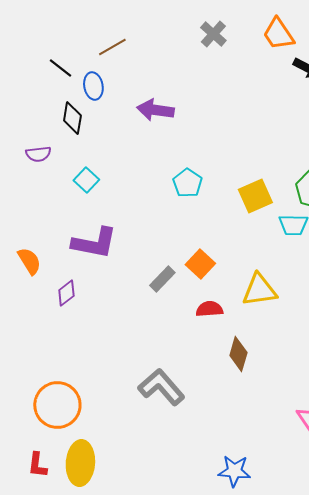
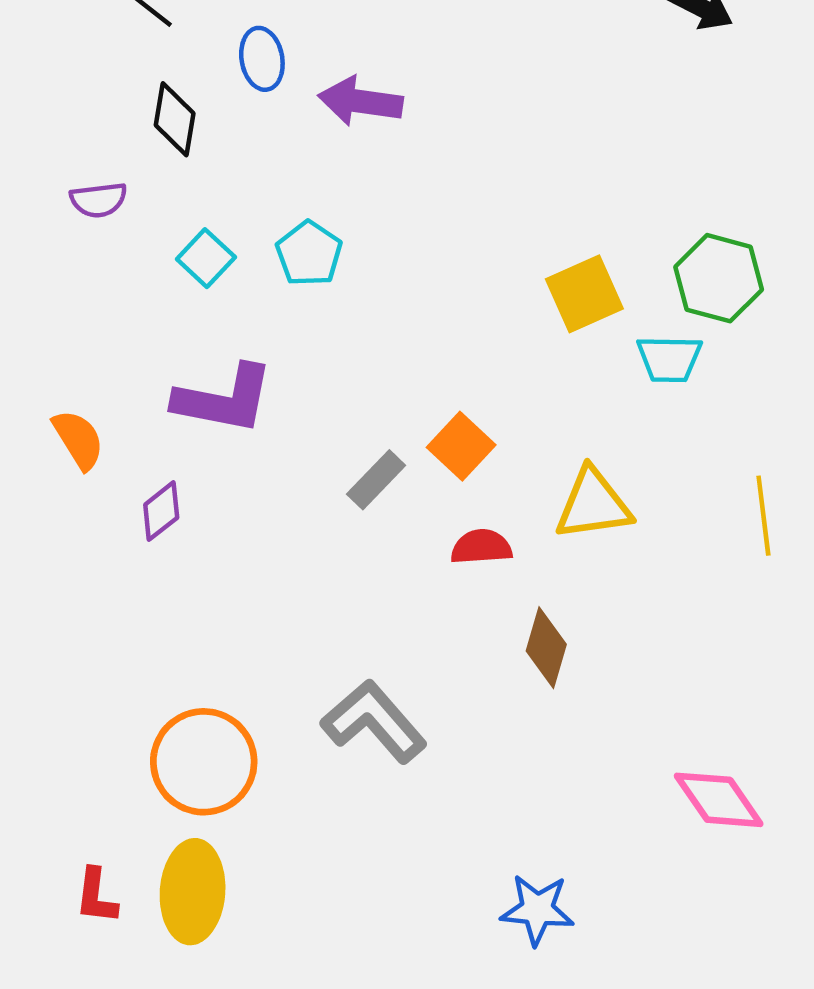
blue ellipse: (93, 86) -> (262, 59), moved
cyan pentagon: (187, 183) -> (309, 254), moved
orange circle: (57, 405) -> (204, 762), moved

